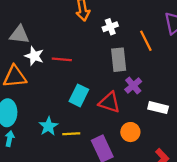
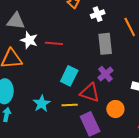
purple cross: (133, 85) -> (105, 74), moved
red triangle: (109, 102) -> (90, 93), moved
yellow line: (71, 134) -> (70, 105), moved

